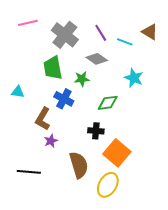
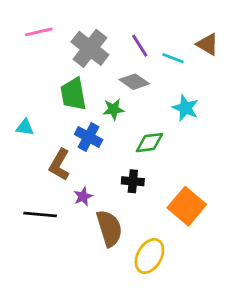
purple star: (51, 141) -> (83, 196), moved
orange square: (117, 153) -> (187, 206), moved
black line: (29, 172) -> (40, 214), moved

